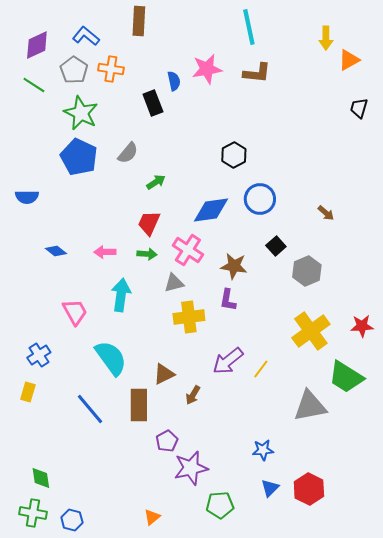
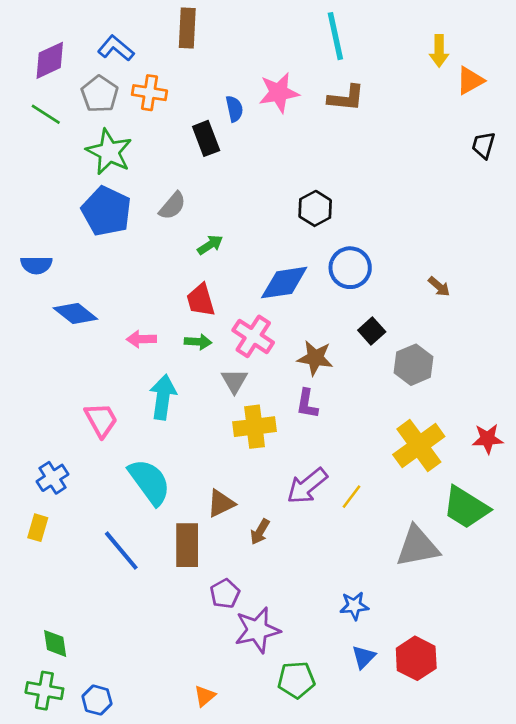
red trapezoid: (149, 223) -> (201, 300), turned -40
blue diamond: (56, 251) -> (75, 314), moved, size x1.5
gray triangle: (174, 283) -> (234, 381), turned -45

